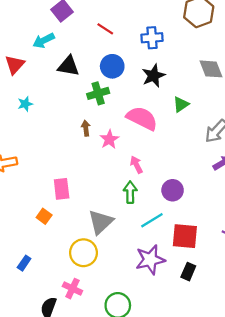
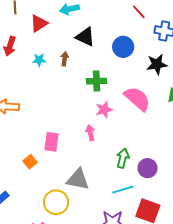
red line: (105, 29) -> (139, 12), moved
green cross: (98, 93) -> (96, 81), moved
brown arrow: (86, 128) -> (65, 59), moved
pink arrow: (136, 165) -> (90, 133), moved
green arrow: (130, 192) -> (123, 158), moved
gray triangle: (101, 222) -> (78, 179), turned 40

